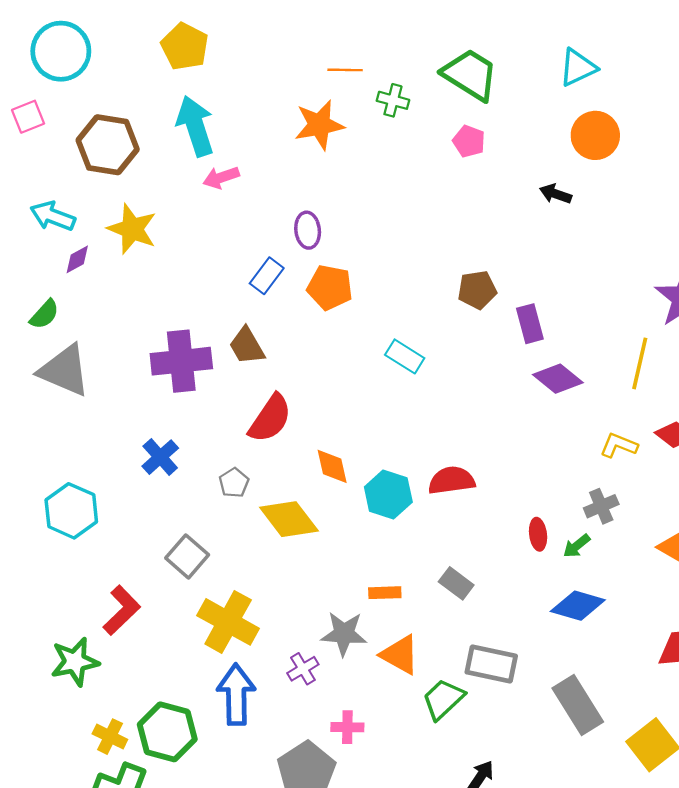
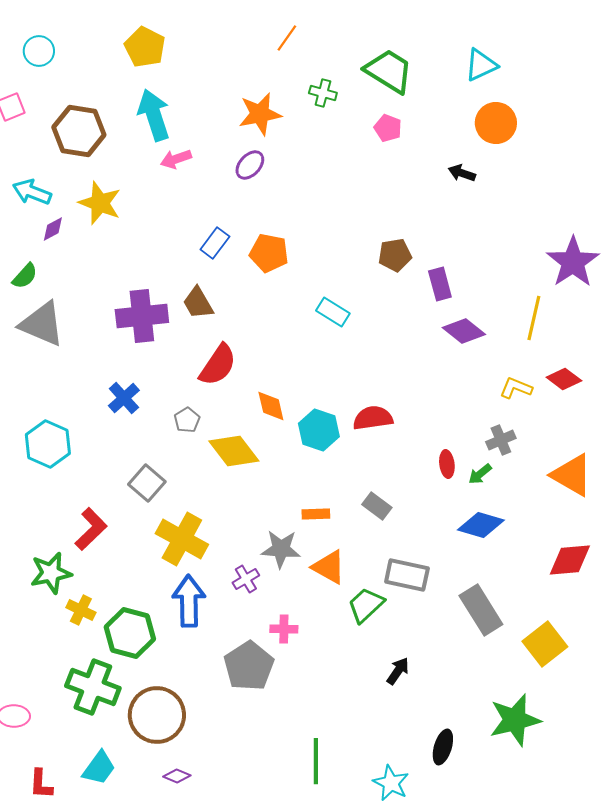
cyan circle: (61, 51) -> (39, 51), size x0.6
orange line: (345, 70) -> (287, 38), moved, turned -56
purple ellipse: (308, 230) -> (250, 165), moved, turned 48
yellow cross: (110, 737) -> (81, 610), moved

